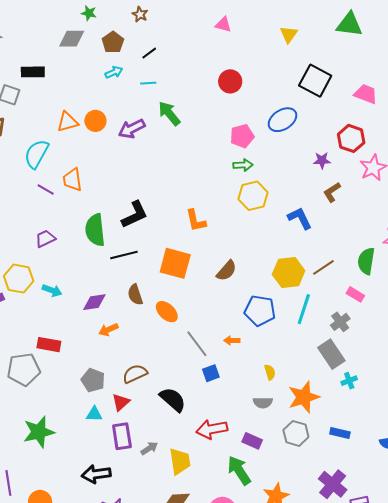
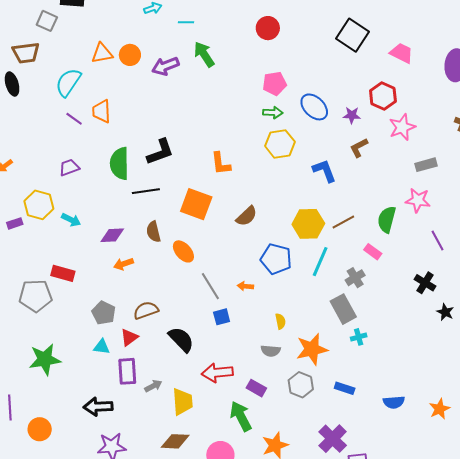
blue ellipse: (283, 120) -> (314, 107), moved, turned 72

